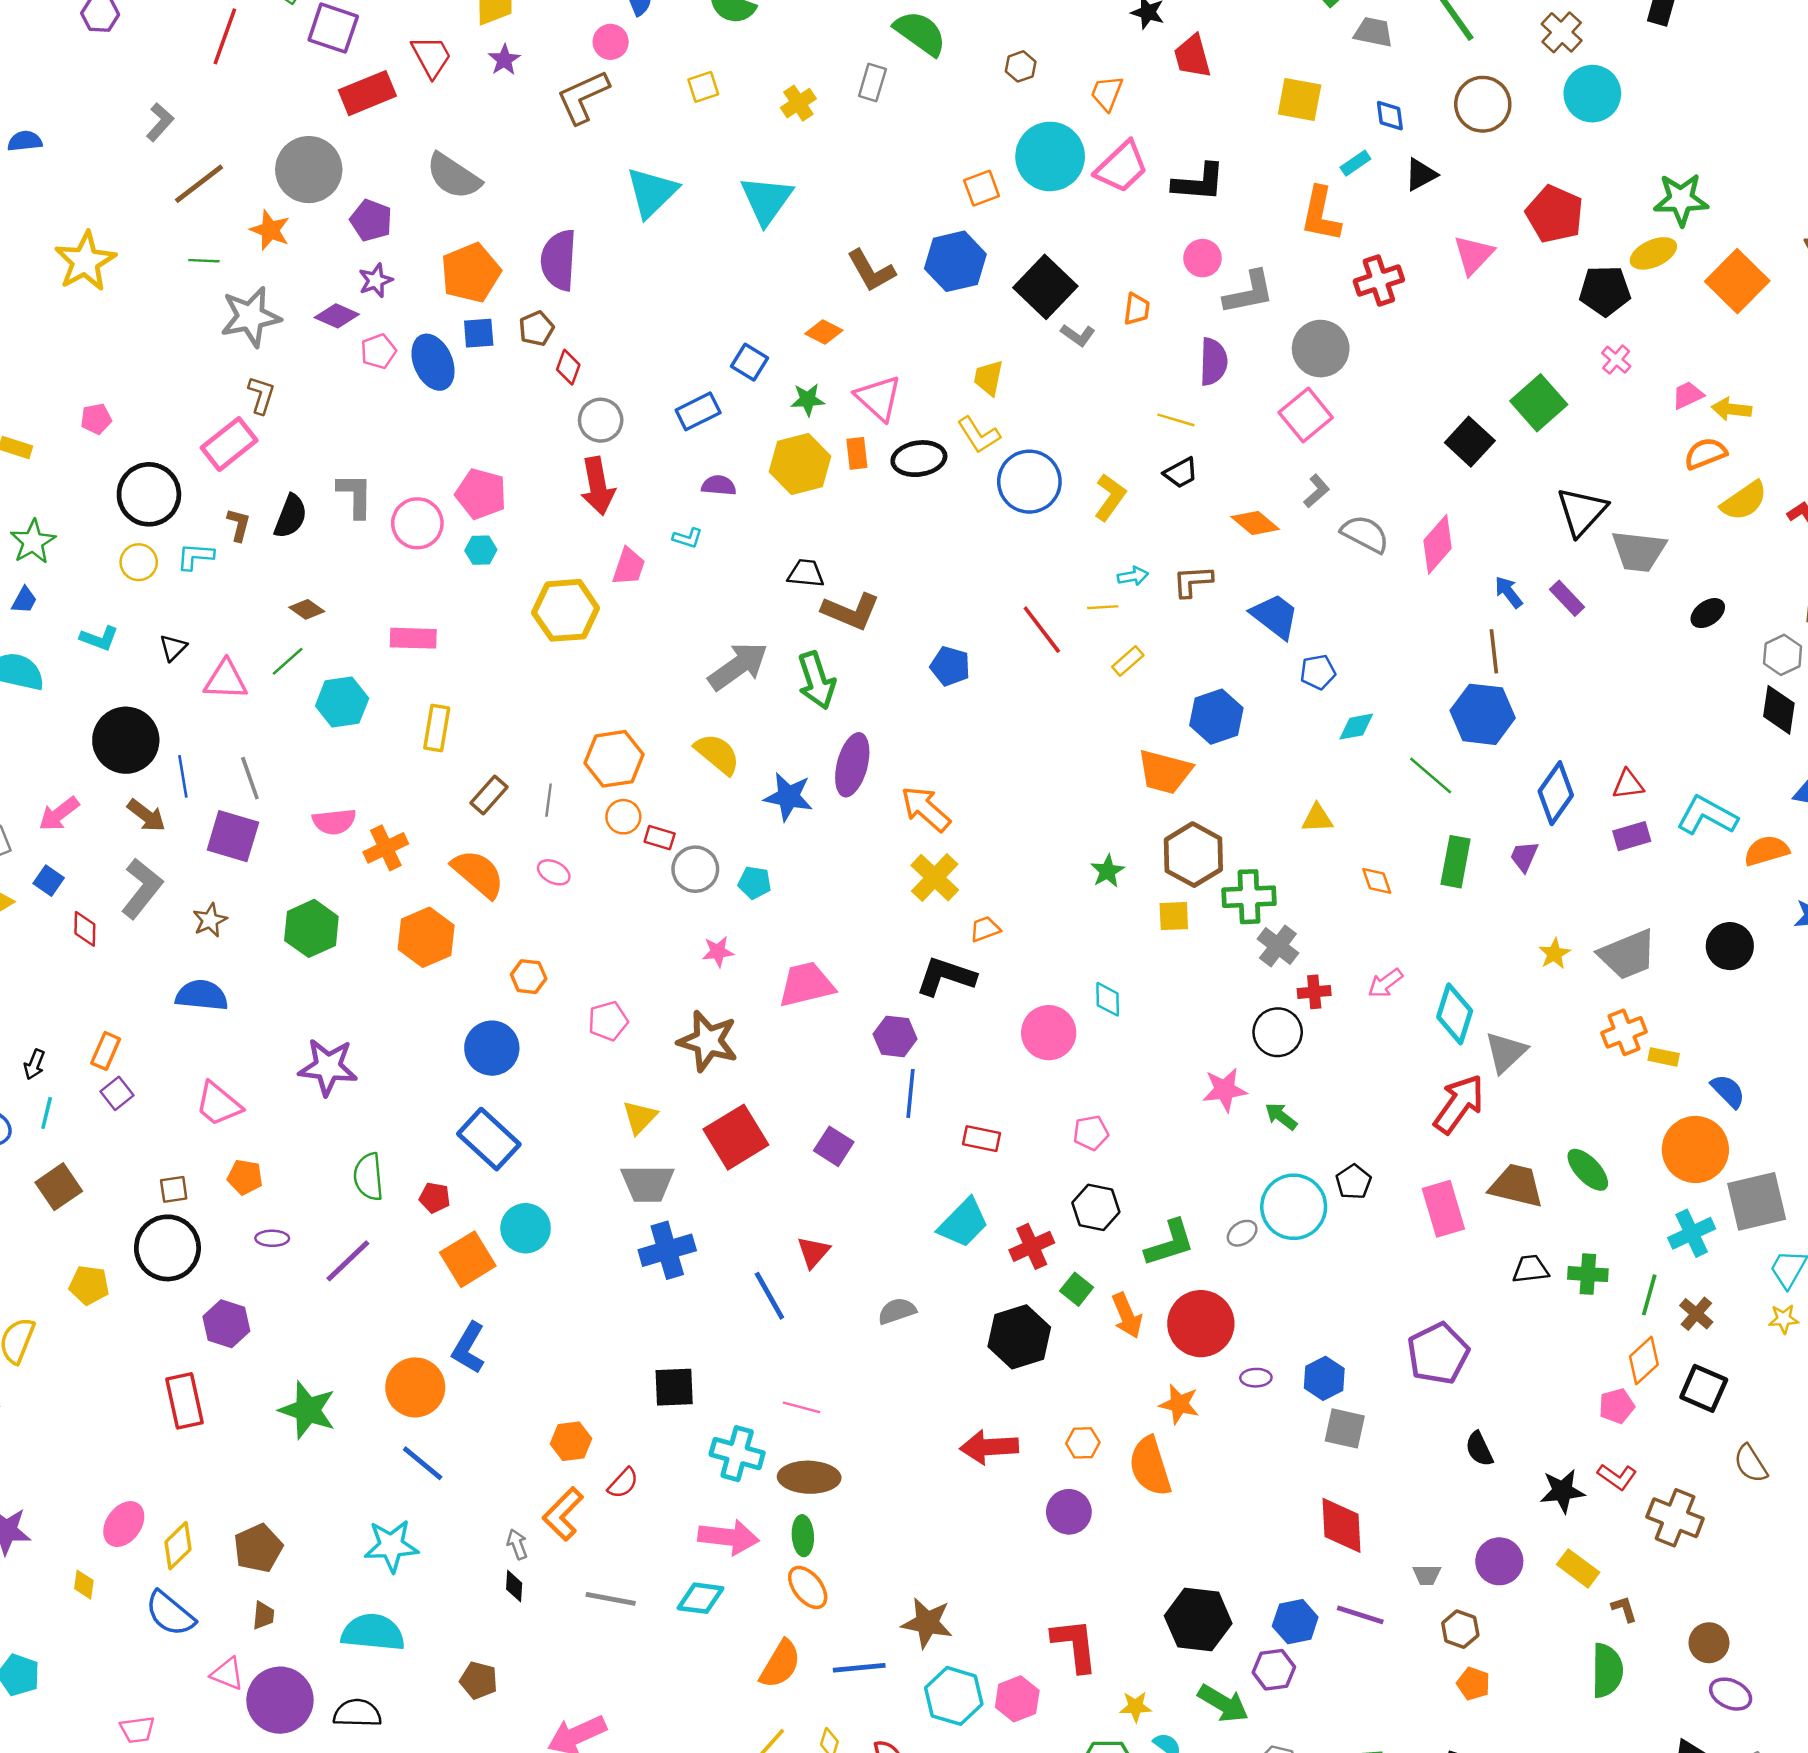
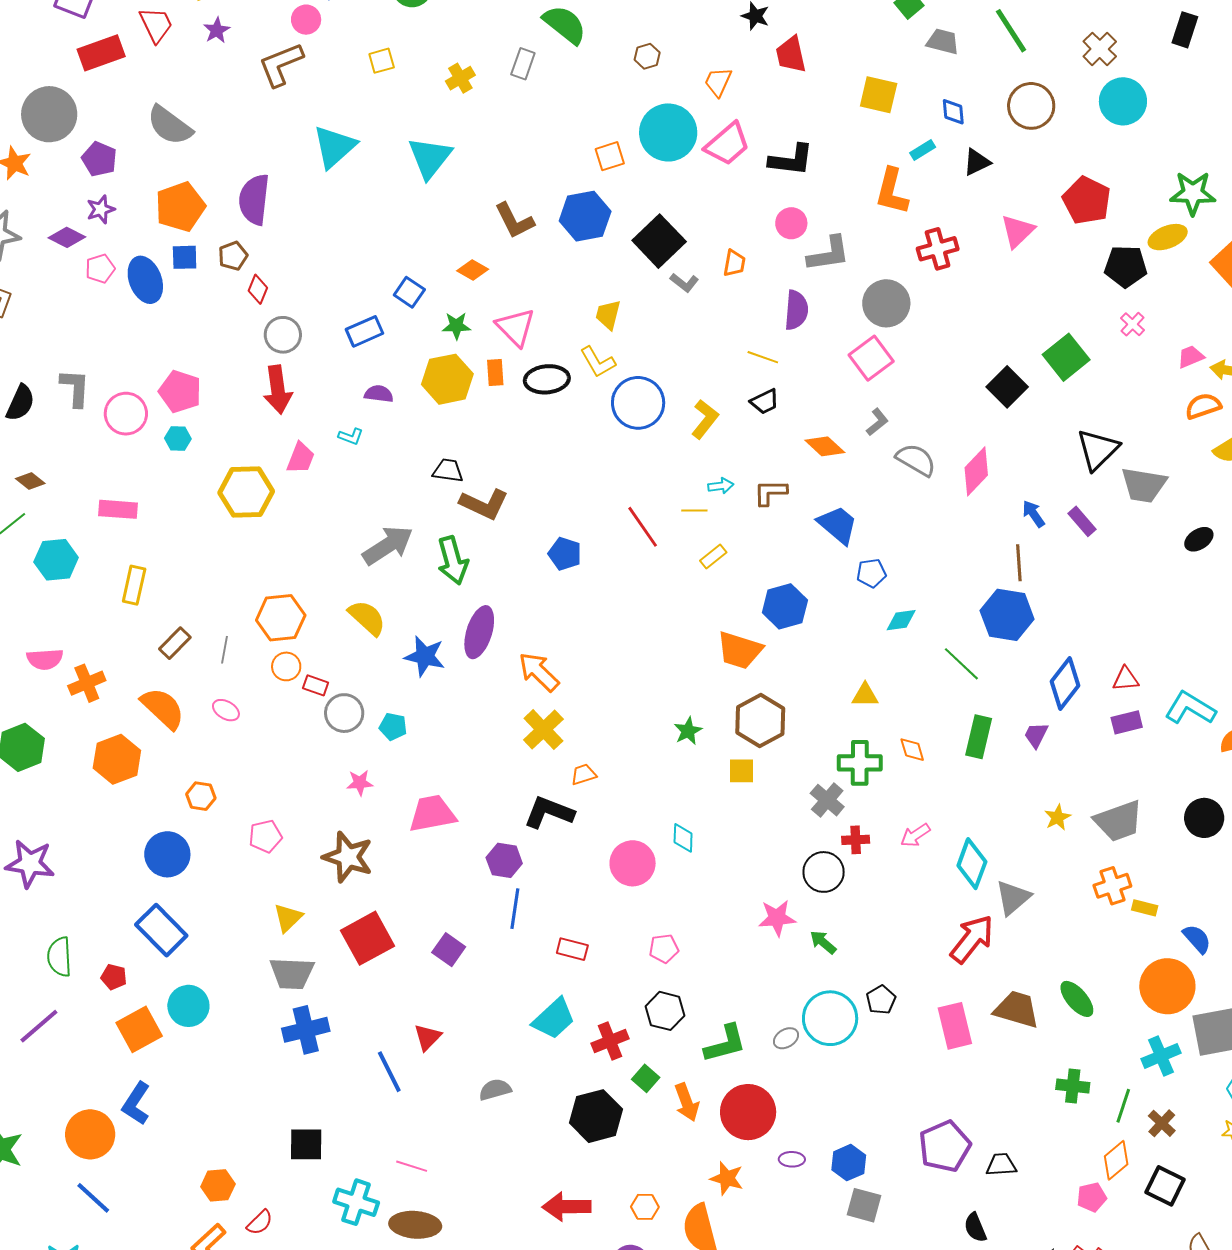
green cross: (1249, 897) -> (860, 763), moved
black trapezoid: (1531, 1269) -> (1001, 1165), moved

